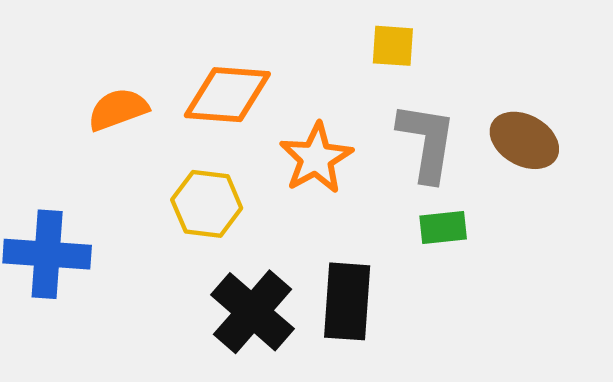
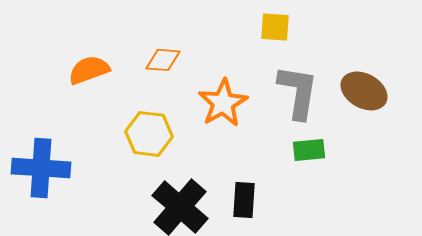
orange diamond: (227, 95) -> (163, 60), size x0.6
black rectangle: (347, 301) -> (244, 200), size x0.7

